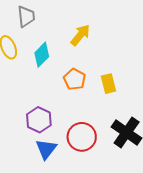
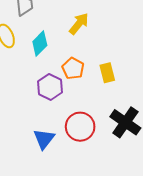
purple hexagon: (39, 120) -> (50, 87), moved

